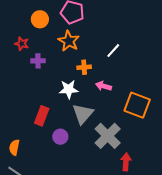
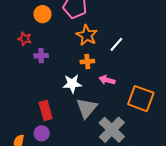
orange star: (69, 41) -> (87, 35), moved
red rectangle: (42, 116) -> (46, 111), turned -36
purple circle: (60, 137) -> (42, 133), moved

